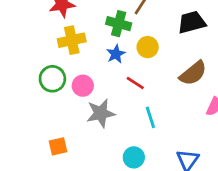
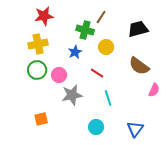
yellow cross: (72, 40) -> (38, 44), moved
blue star: (116, 54) -> (75, 52), moved
brown semicircle: (193, 73) -> (139, 66), turned 75

